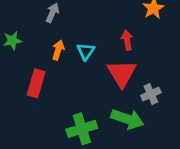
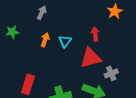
red triangle: (122, 73) -> (91, 58), turned 45
red rectangle: (36, 83) -> (28, 84), moved

